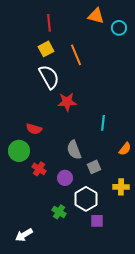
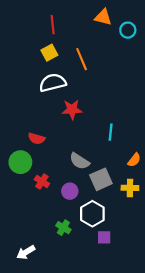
white semicircle: (49, 77) -> (53, 83), turned -75
gray semicircle: (74, 150) -> (79, 161), turned -36
gray square: (94, 167) -> (101, 179), size x1.5
yellow cross: (121, 187) -> (130, 188), moved

